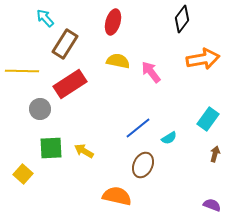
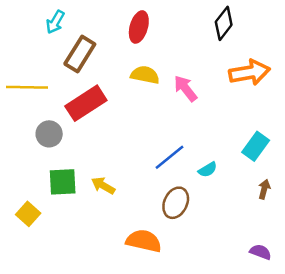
cyan arrow: (45, 18) -> (55, 22), turned -108

